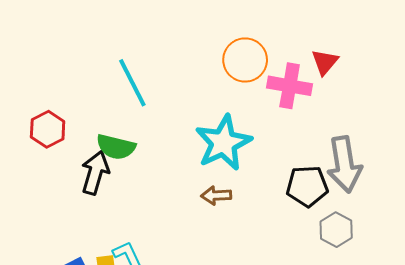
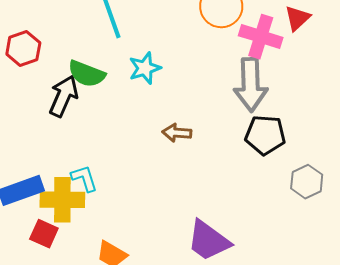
cyan star: (223, 143) -> (145, 68), moved, size x0.6
gray arrow: (344, 164) -> (251, 85), moved
gray hexagon: (336, 230) -> (307, 182), moved

